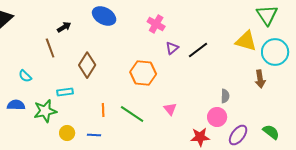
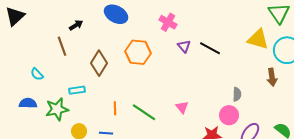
purple triangle: (172, 48) -> (184, 46), turned -32
black line: (198, 50) -> (210, 48), turned 65
orange hexagon: (143, 73) -> (138, 52), moved

